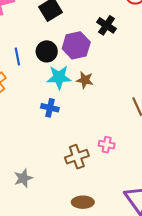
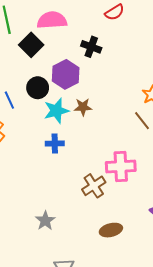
pink cross: (107, 145) -> (121, 166), size x1.8

